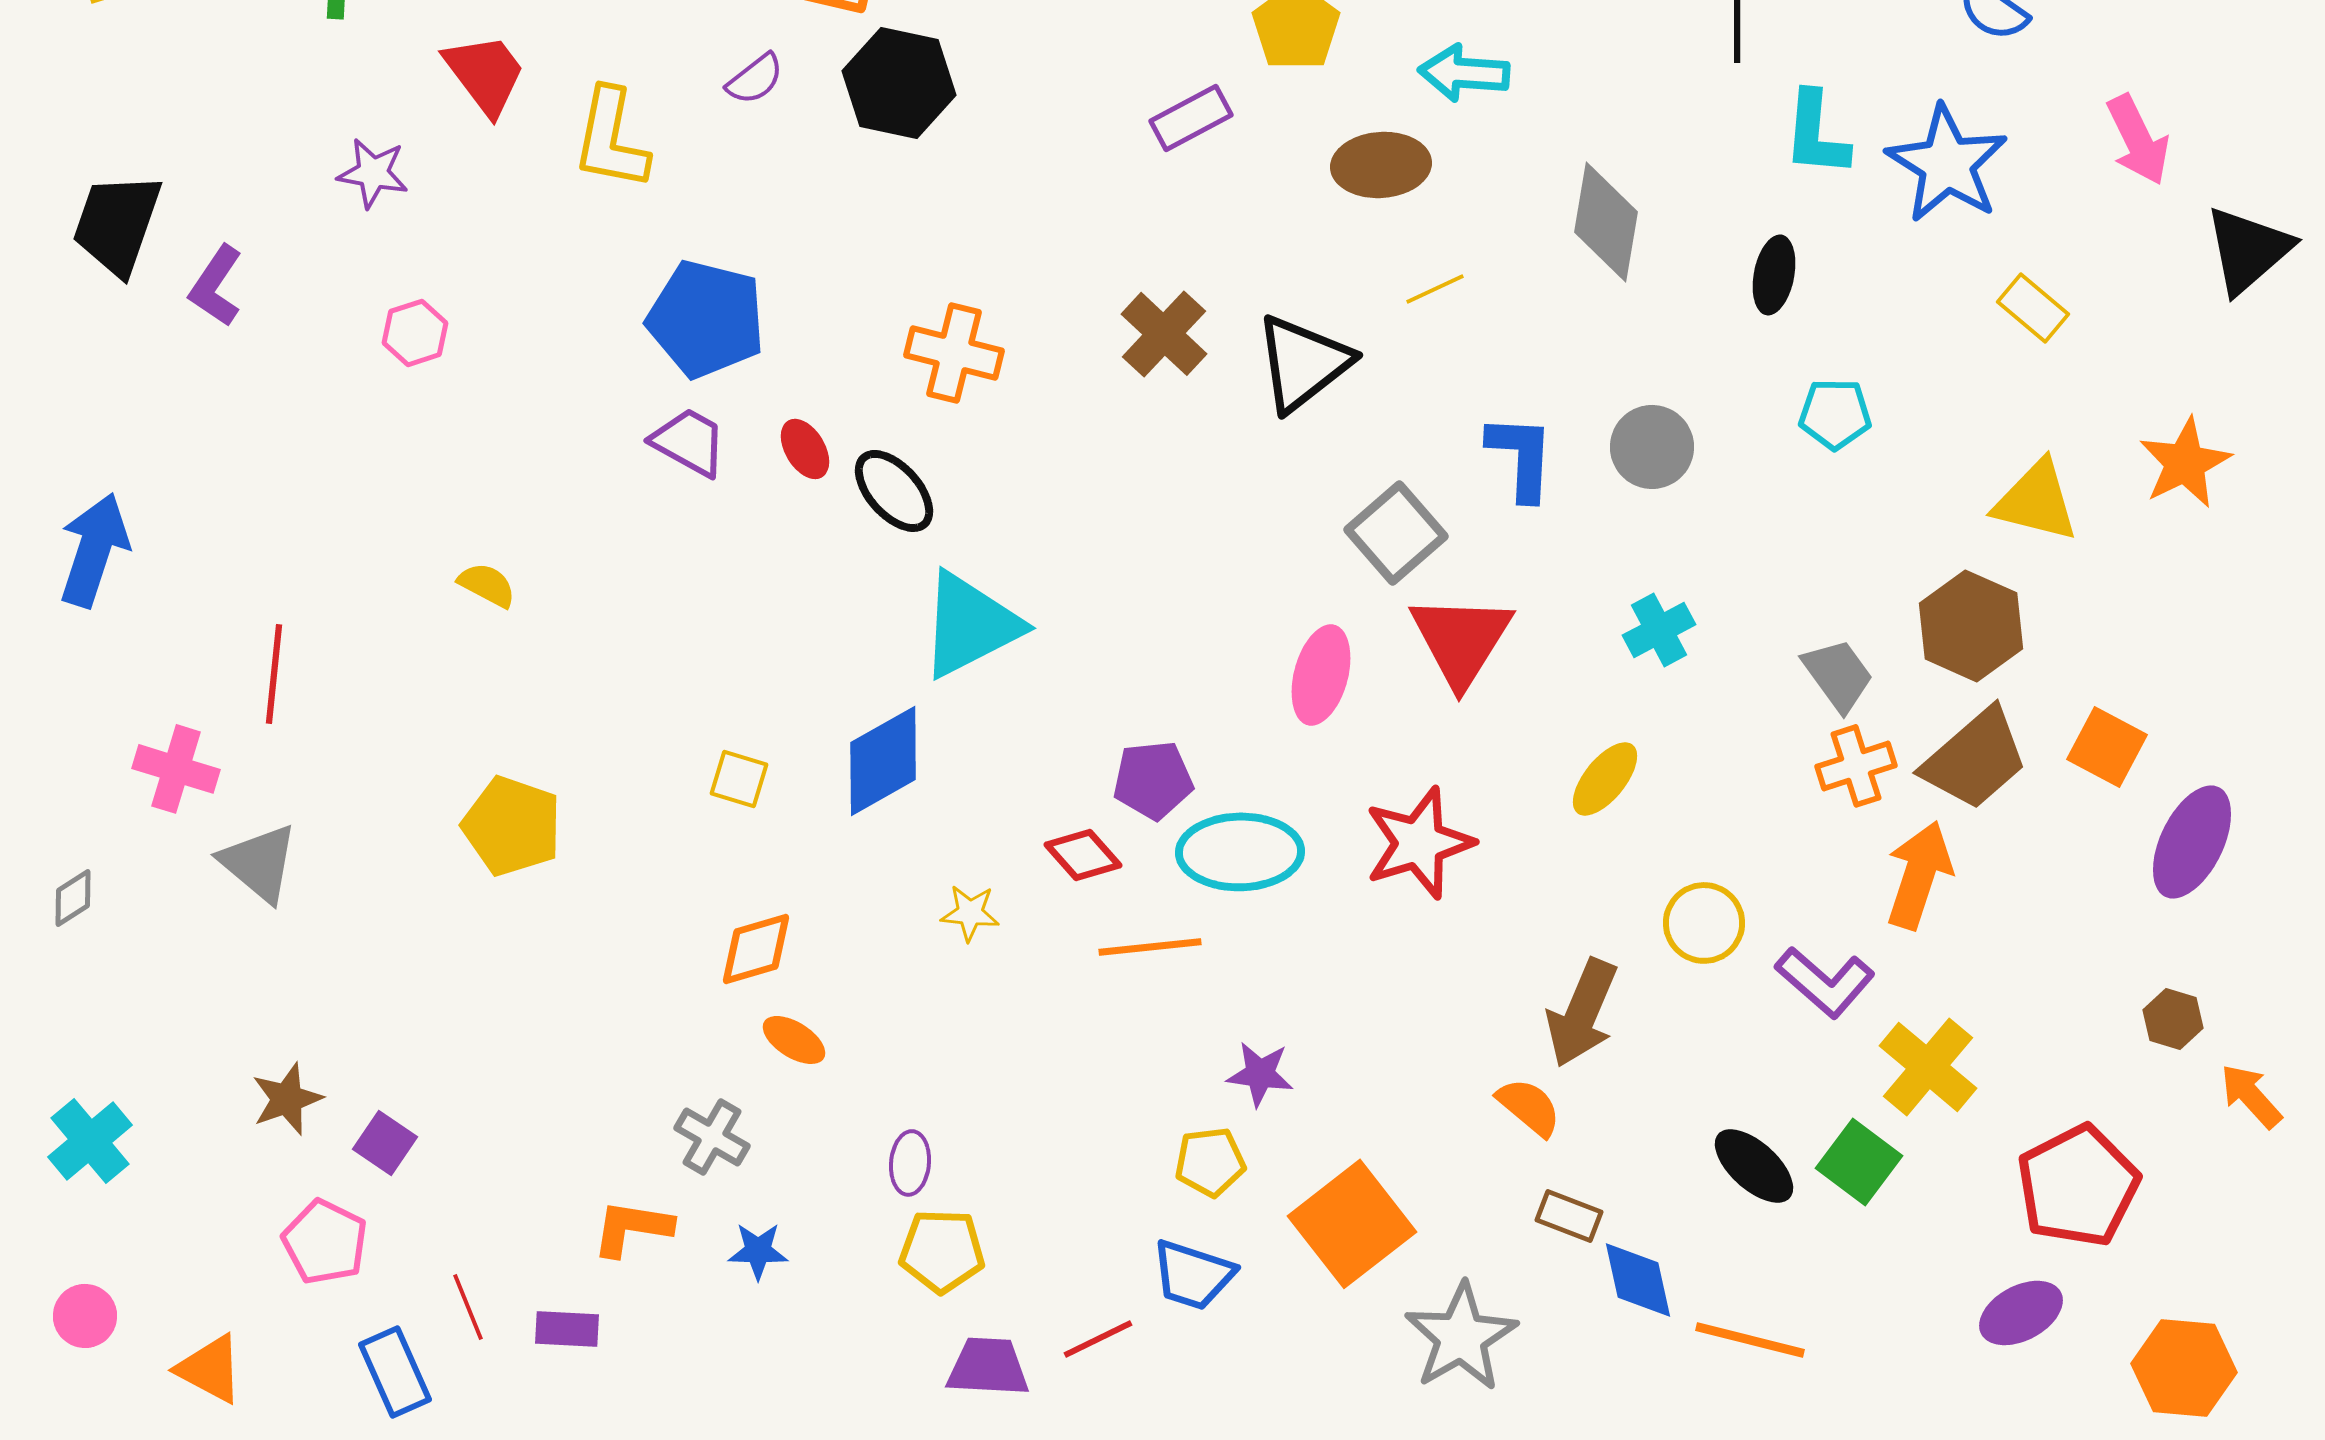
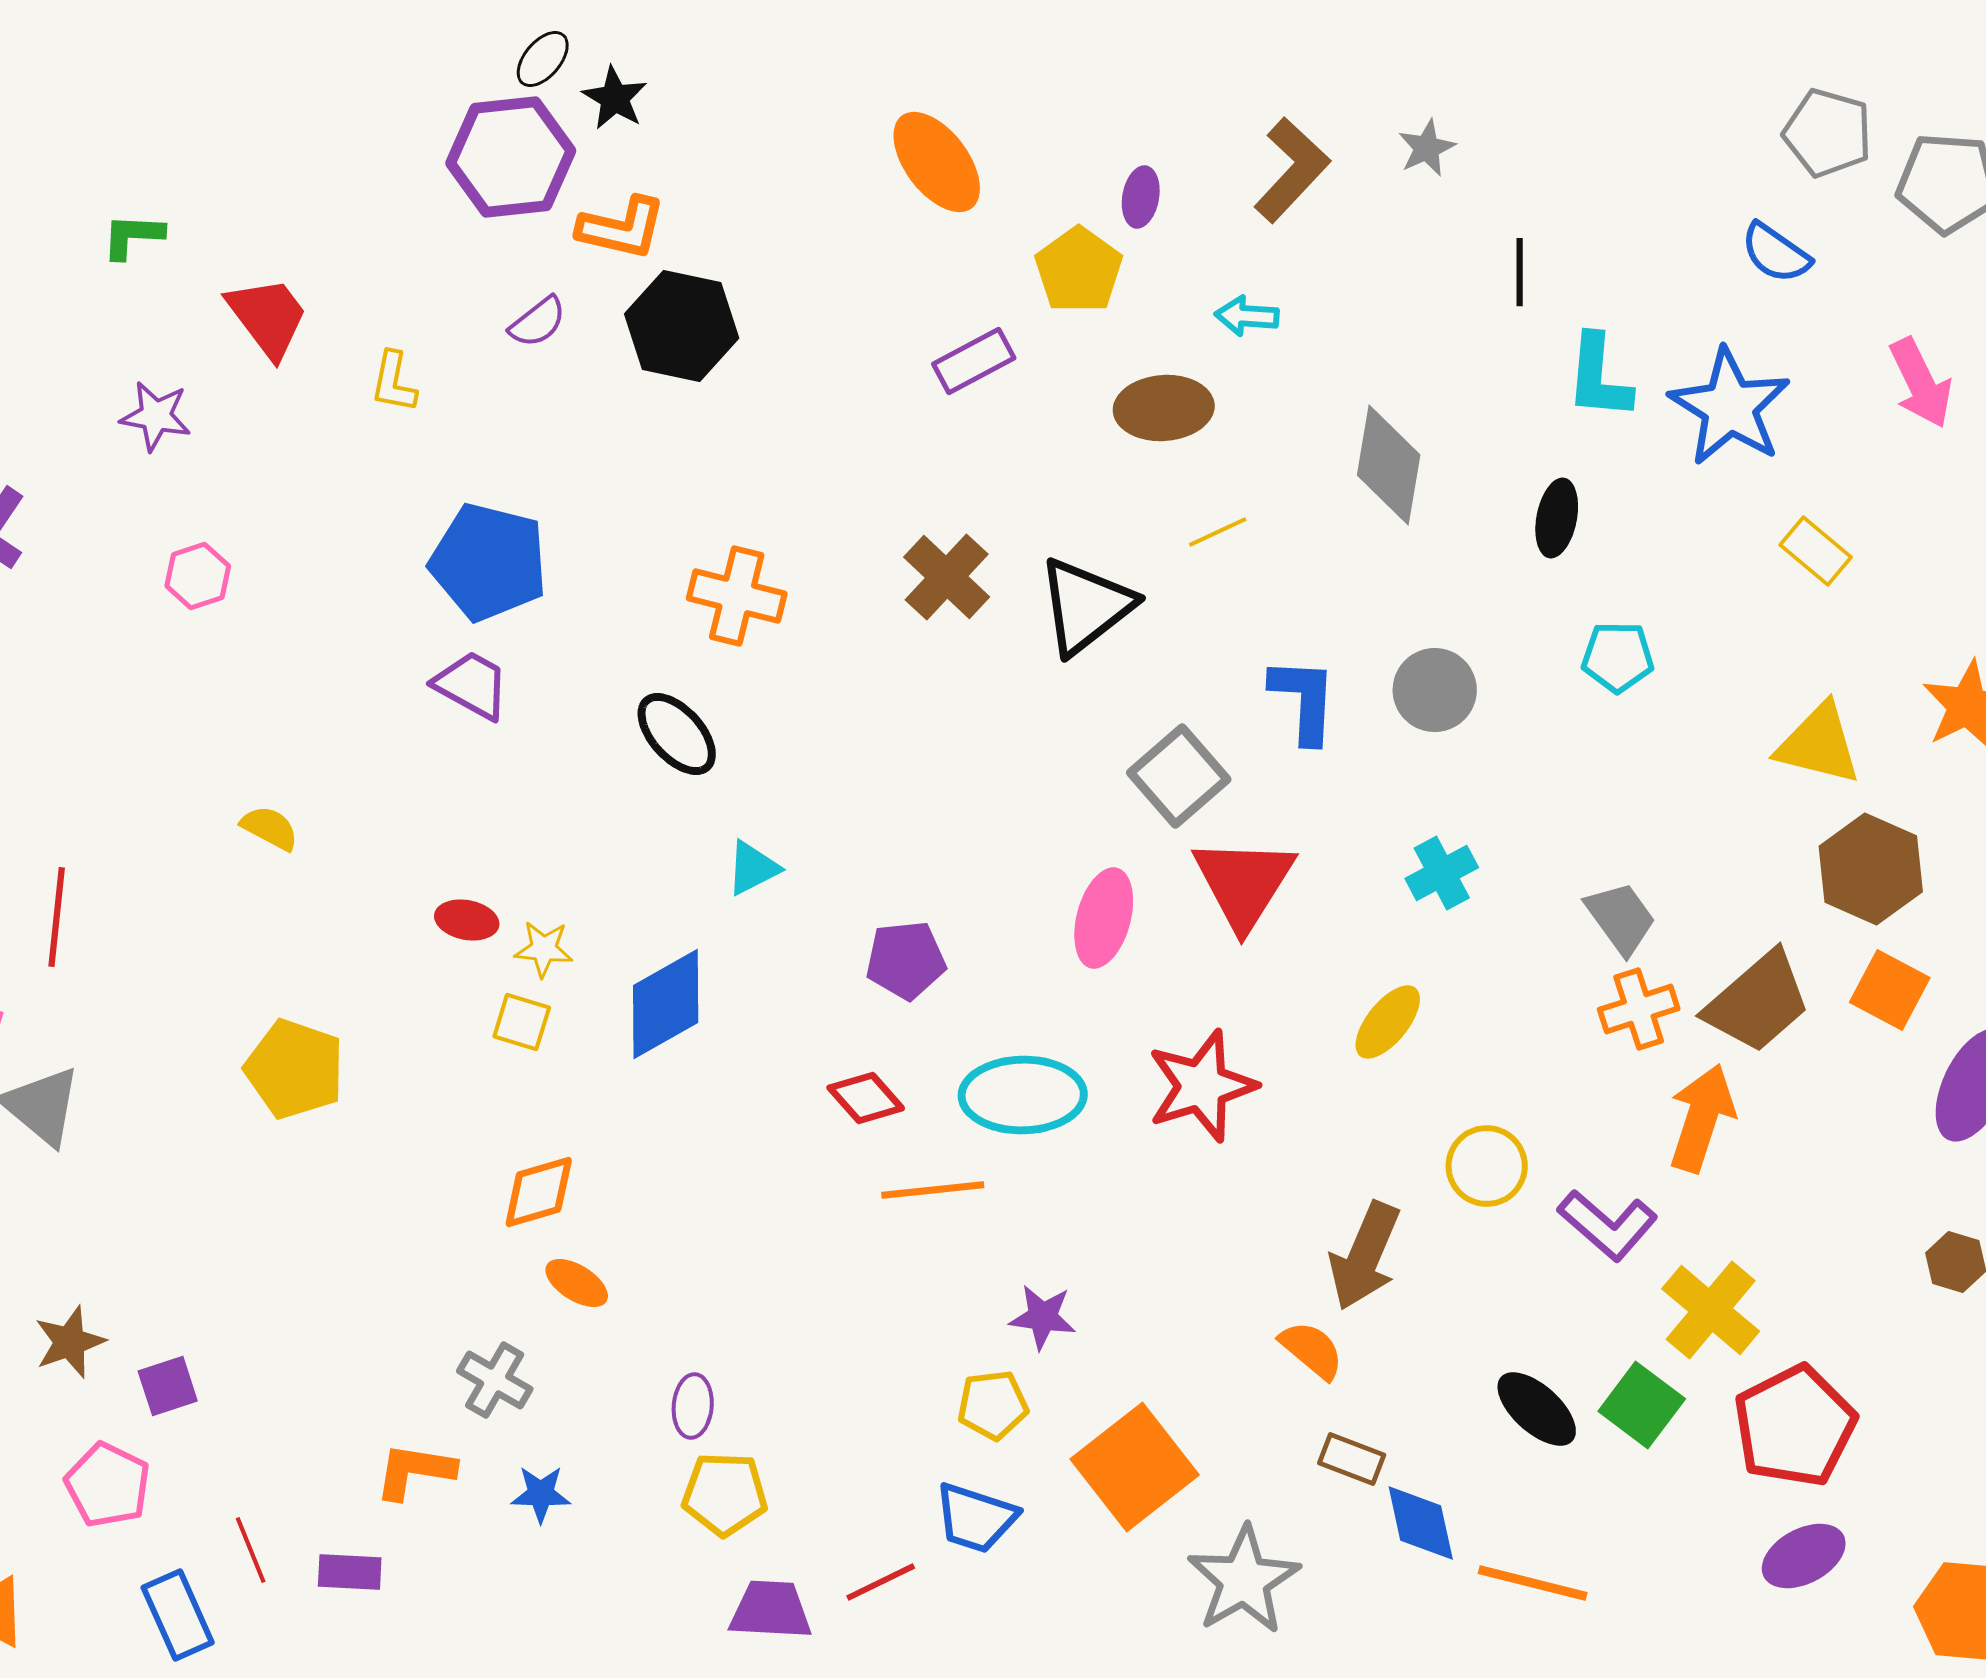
cyan arrow: (1464, 73) -> (1247, 316), size x0.7
yellow L-shape: (611, 139) -> (394, 382), size x0.6
red ellipse: (805, 449) -> (467, 920), moved, turned -48
cyan triangle: (970, 625) -> (753, 868), size x0.5
brown hexagon: (1971, 626) -> (1871, 869), moved
purple pentagon: (1153, 780) -> (906, 960), moved
yellow star: (970, 913) -> (544, 949), moved
purple square: (385, 1143) -> (168, 1386), turned 38
red pentagon: (2078, 1186) -> (1795, 1426), moved

